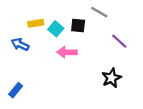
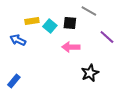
pink arrow: (67, 52) -> (71, 47), moved
black star: (112, 78) -> (90, 73), moved

